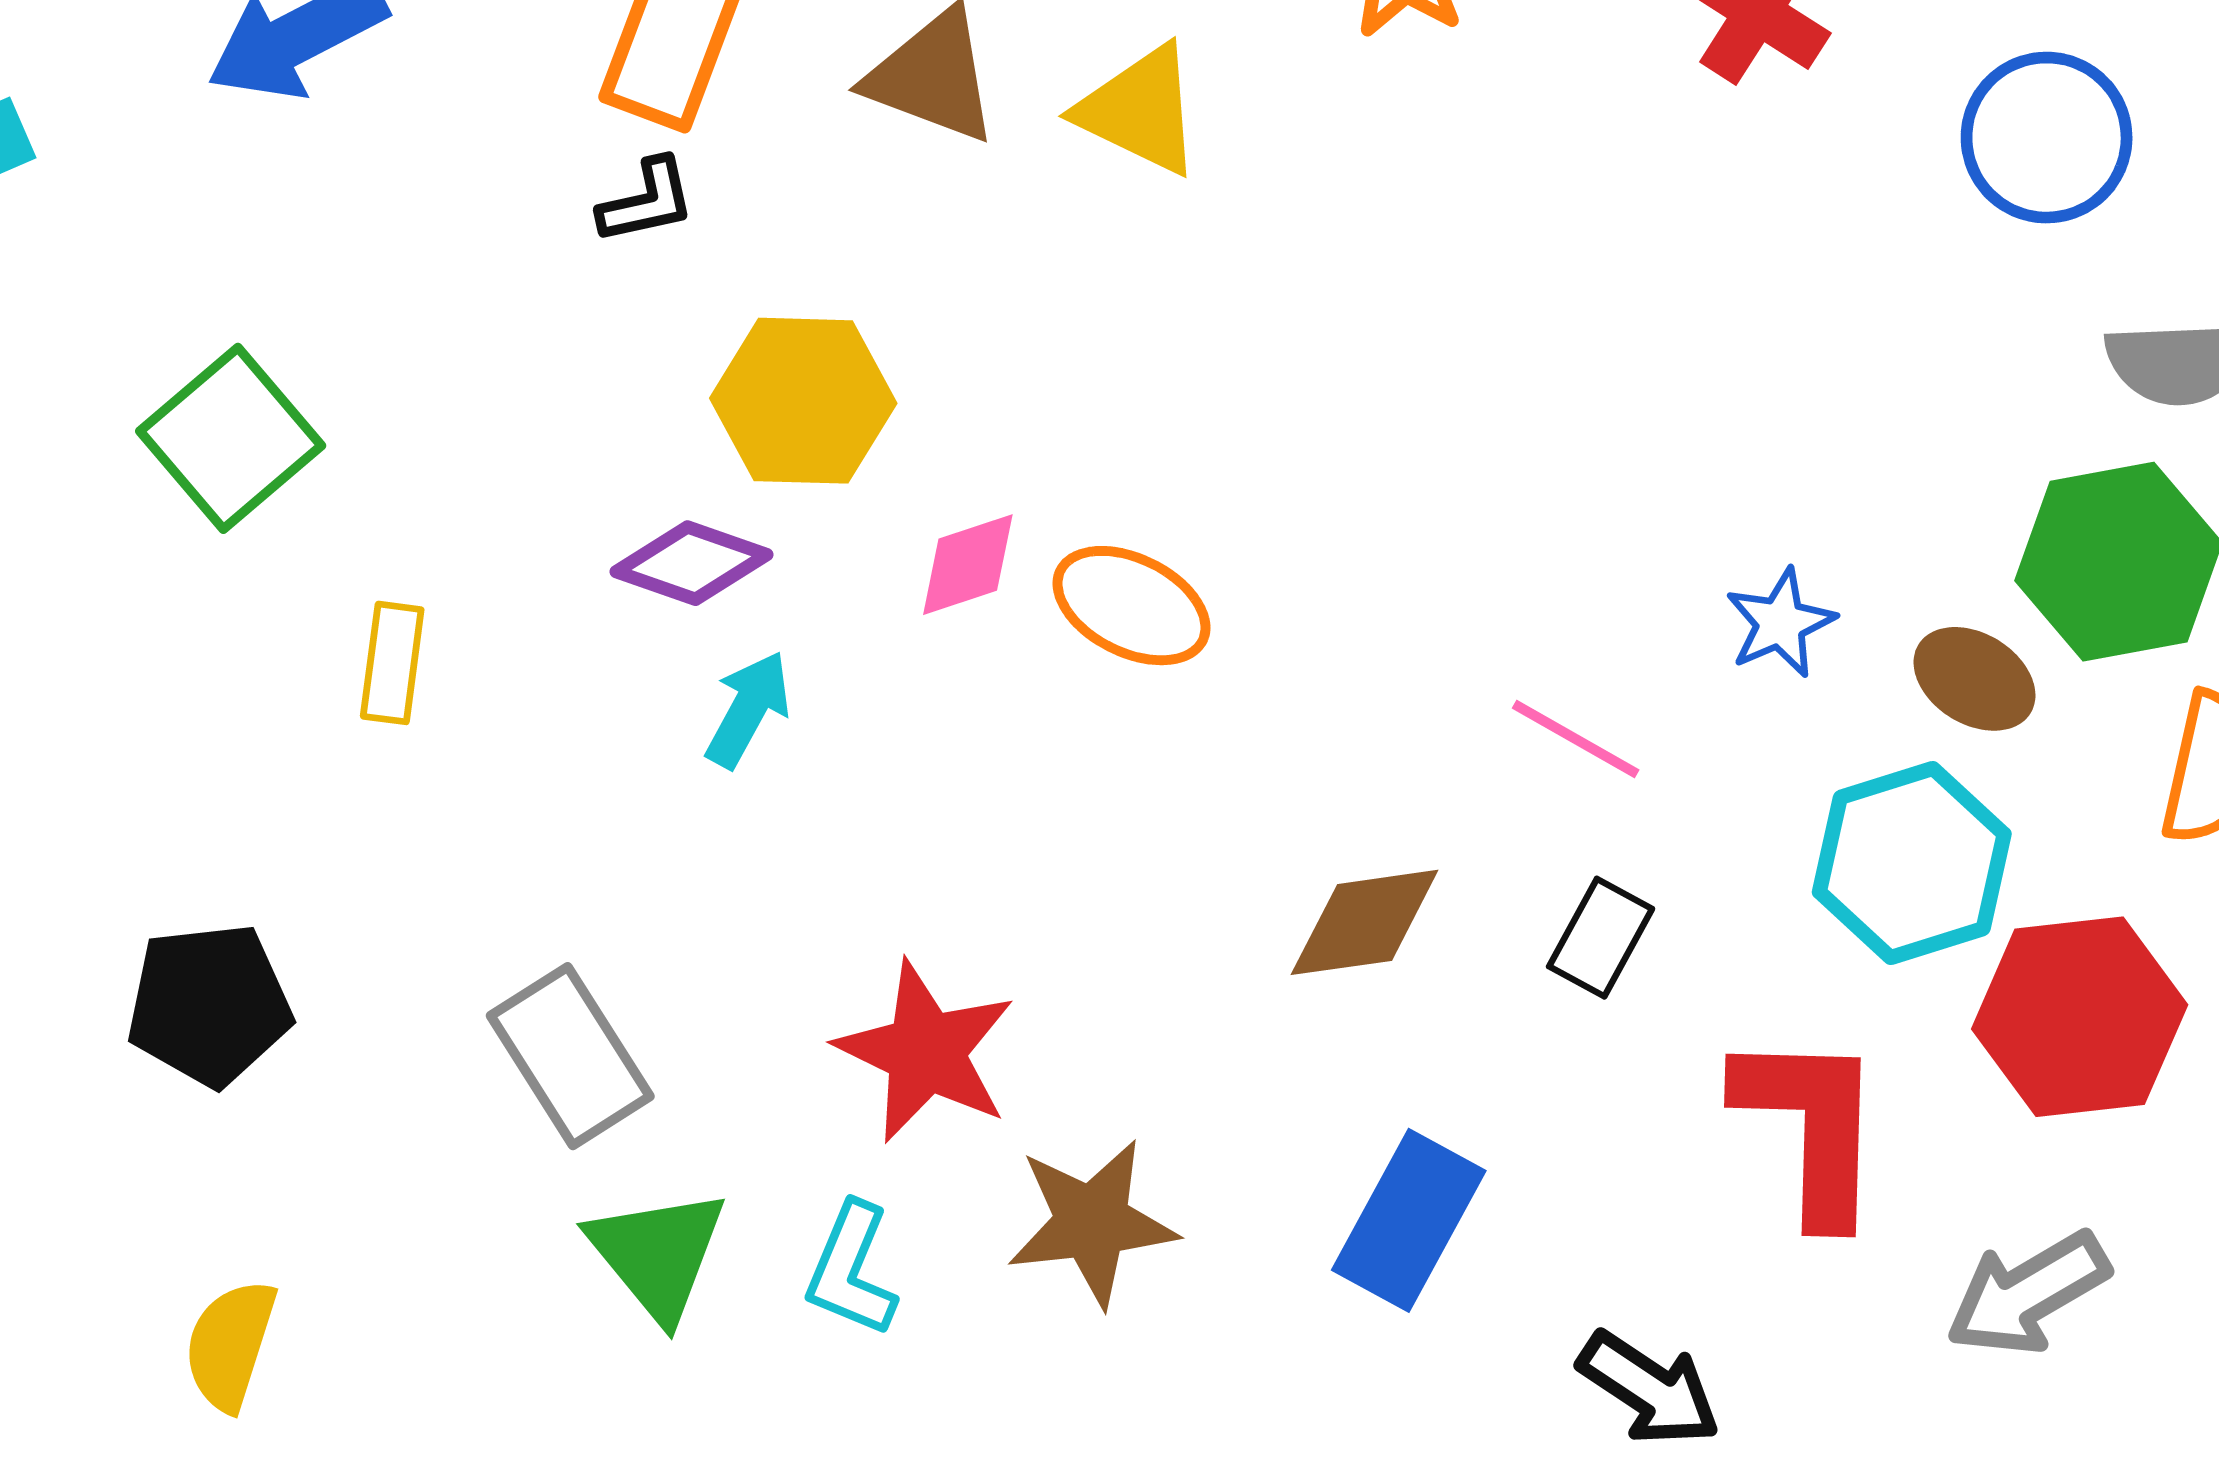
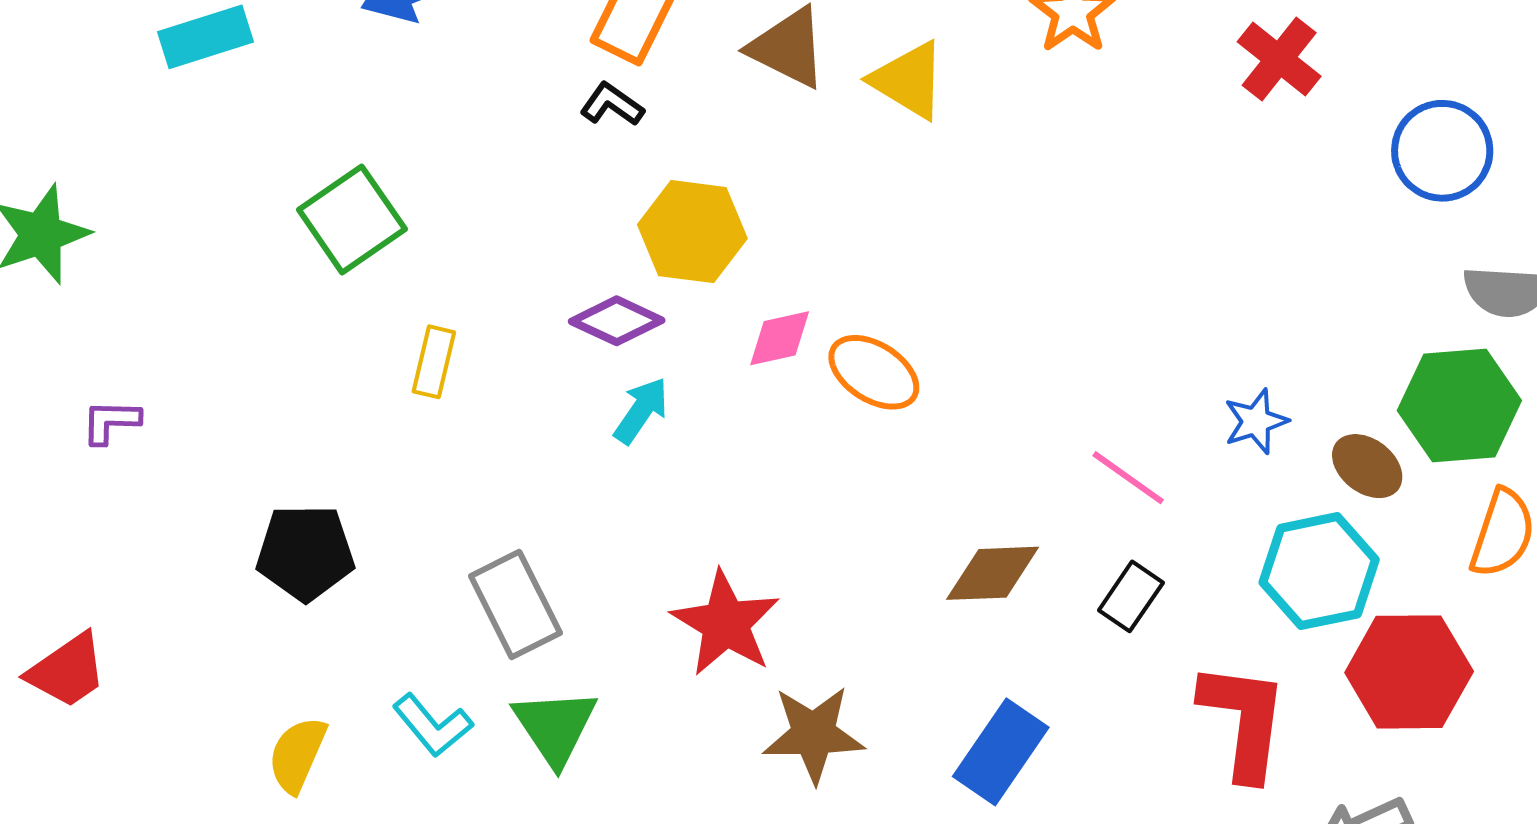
black L-shape: (647, 201) -> (612, 104), turned -138
cyan L-shape: (851, 1270) -> (433, 725), moved, turned -68

